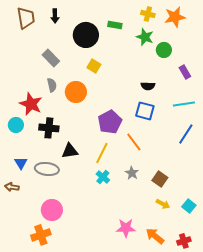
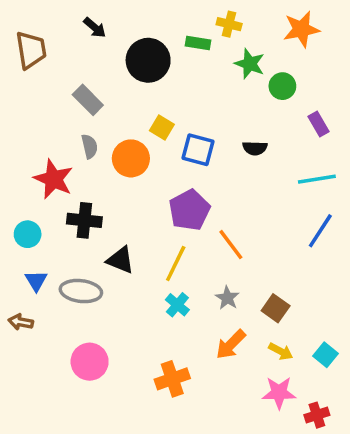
yellow cross: (148, 14) -> (229, 24), moved
black arrow: (55, 16) -> (95, 28), turned -48
brown trapezoid: (26, 18) -> (31, 50), moved
yellow square: (94, 66) -> (162, 127), moved
blue square: (145, 111) -> (198, 150), moved
cyan circle: (16, 125) -> (28, 234), moved
black triangle: (70, 151) -> (121, 260), turned 30
pink star: (126, 228) -> (279, 393), moved
orange cross: (41, 235) -> (172, 379), moved
orange arrow: (155, 236) -> (231, 344), moved, turned -84

